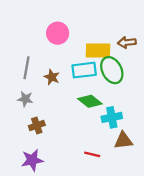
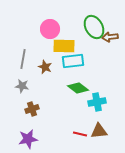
yellow rectangle: (98, 51) -> (64, 46), moved
green ellipse: (112, 70) -> (94, 27), moved
brown triangle: (123, 140) -> (99, 131), moved

